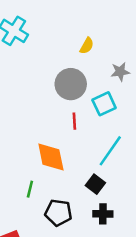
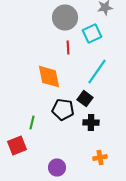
green line: (30, 189) -> (32, 123), moved
black pentagon: (58, 213) -> (63, 110), moved

